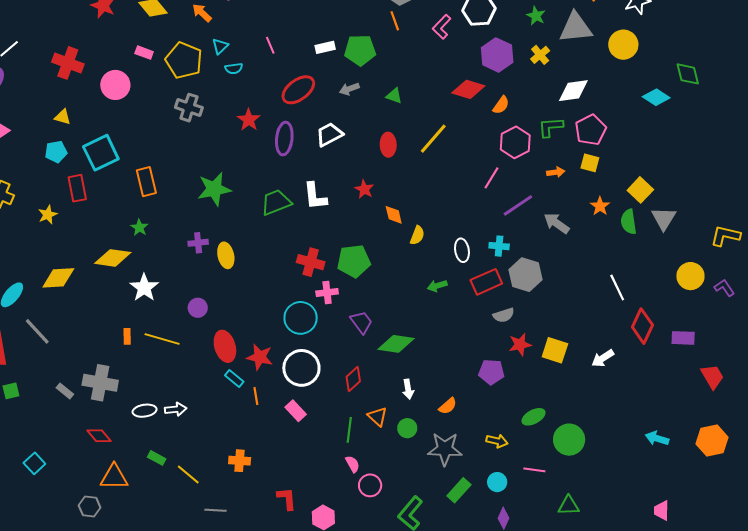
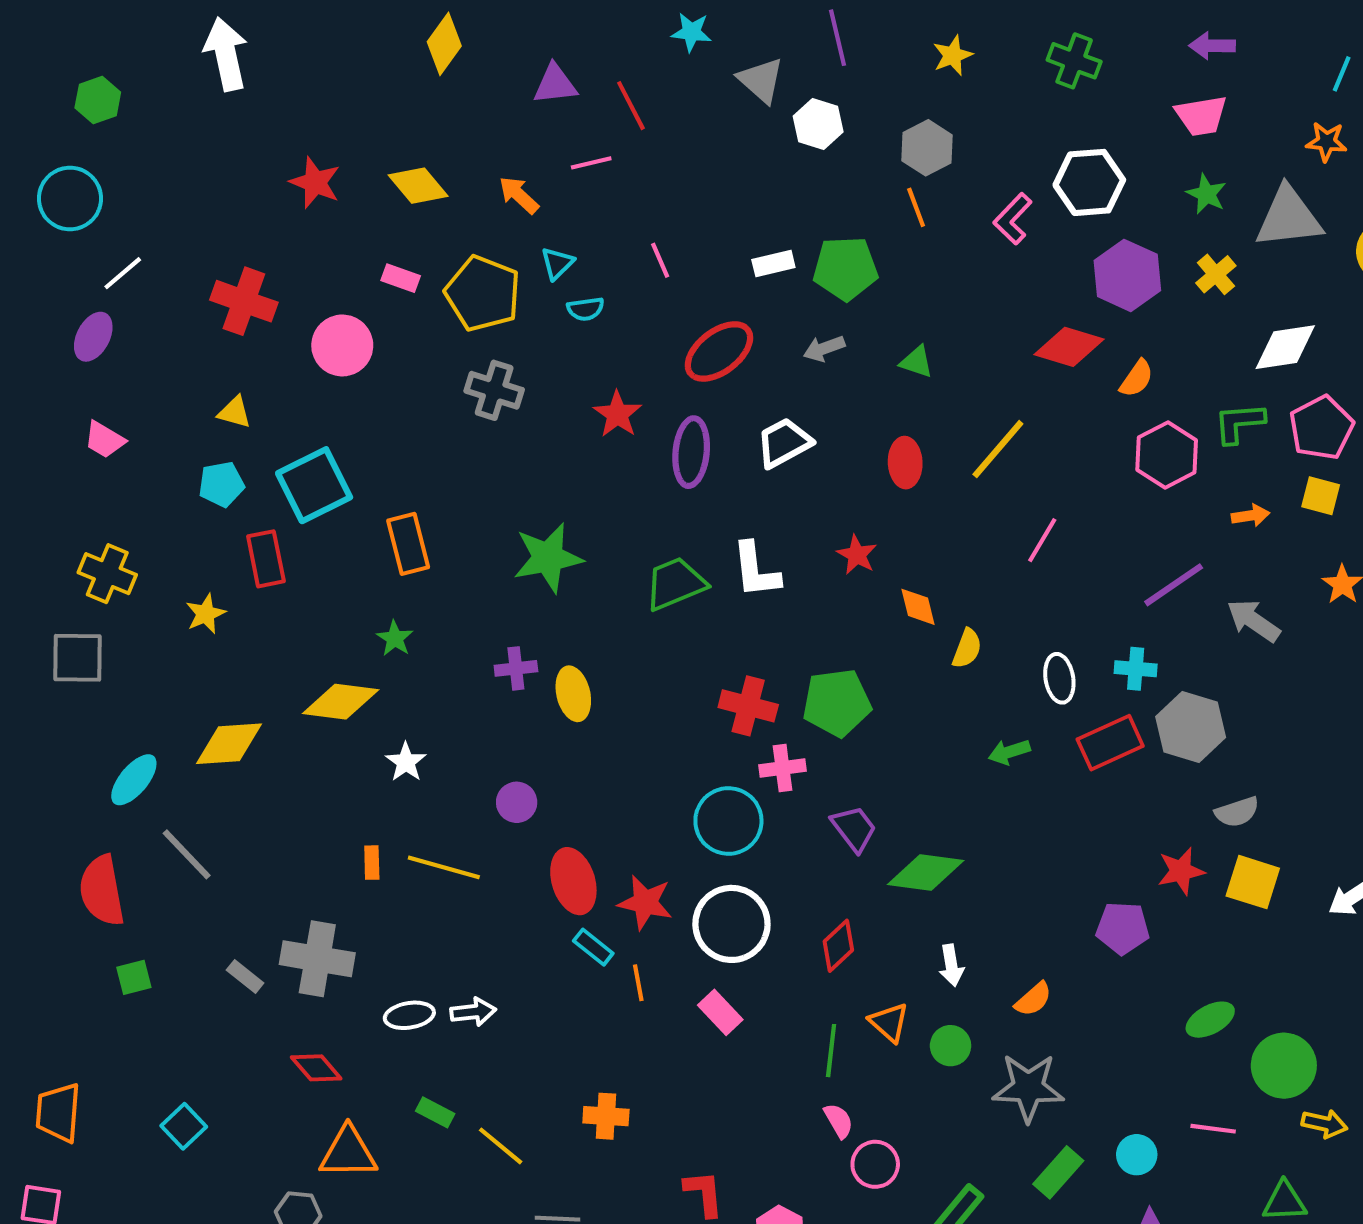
pink line: (492, 178) -> (1042, 540), moved
white star: (144, 288) -> (406, 762), size x0.7
gray semicircle: (504, 315) -> (1237, 812), moved
yellow arrow: (497, 441) -> (1324, 1124), moved

